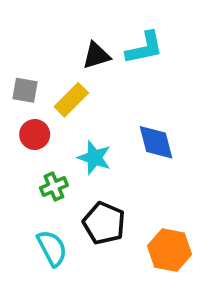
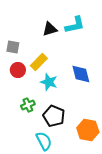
yellow rectangle: (71, 100) -> (39, 62), moved
green cross: (54, 187) -> (28, 105), moved
cyan semicircle: (52, 248) -> (44, 141), moved

